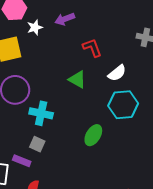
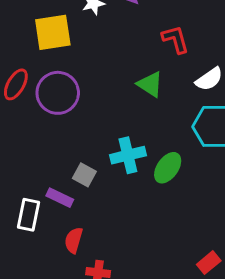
cyan cross: (41, 113) -> (128, 155), moved, turned -30

